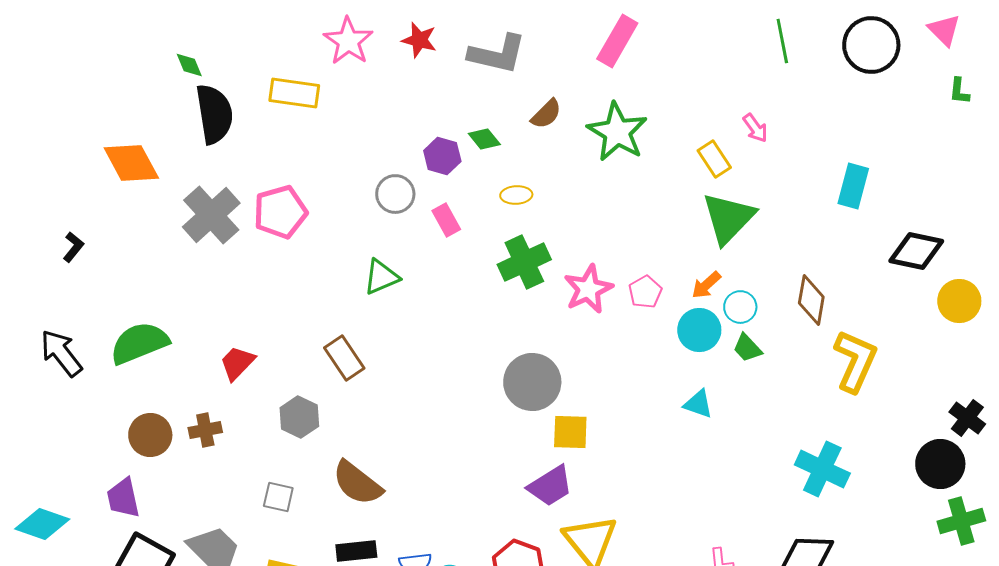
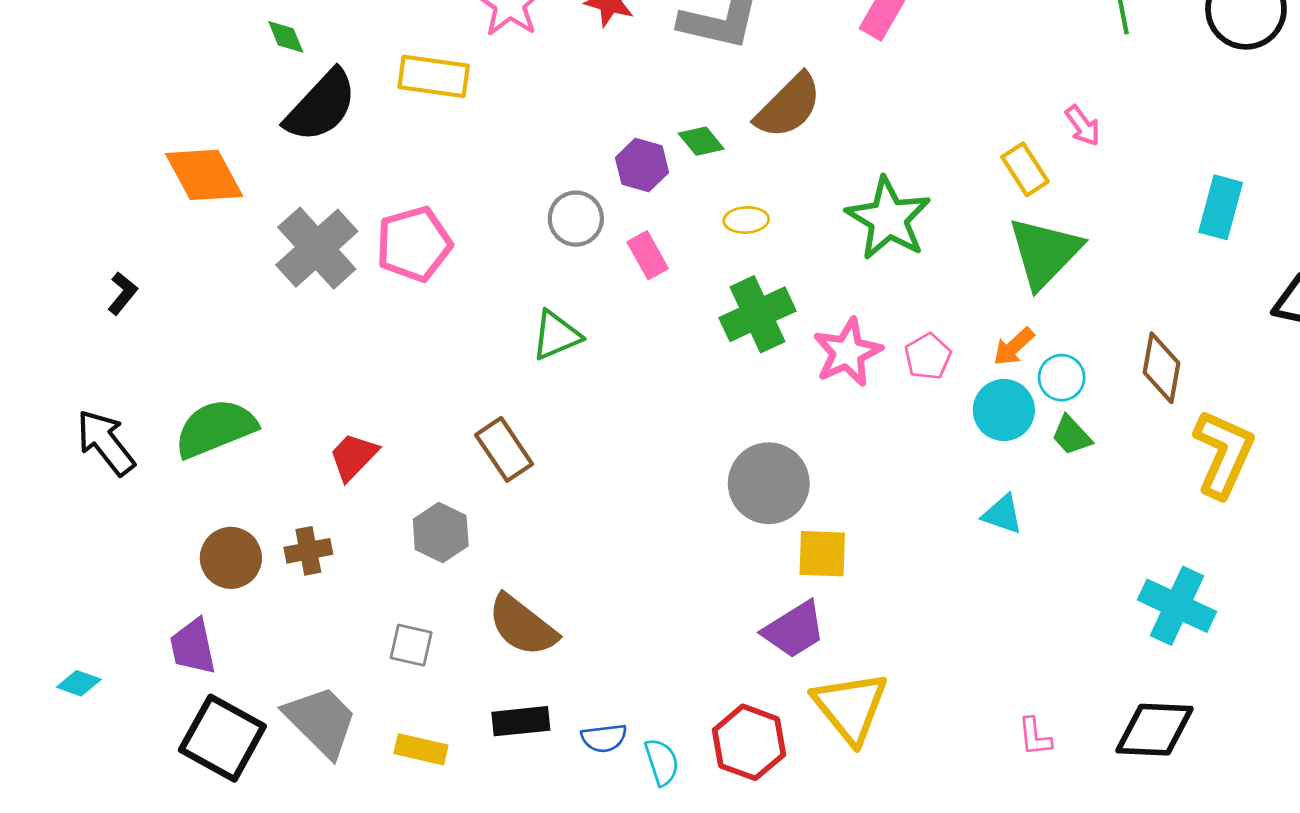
black semicircle: (214, 114) -> (321, 106), turned 52
brown semicircle: (546, 114) -> (788, 106), size x1.6
green star: (617, 132) -> (888, 219), moved
cyan diamond: (42, 524) -> (79, 683), size x0.6

